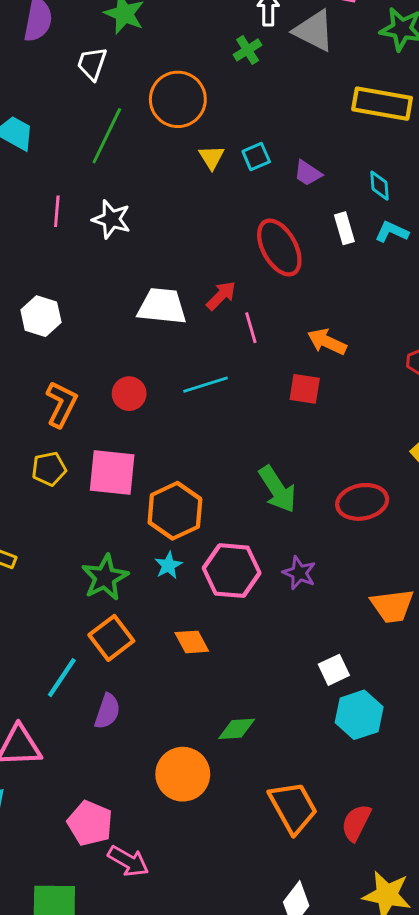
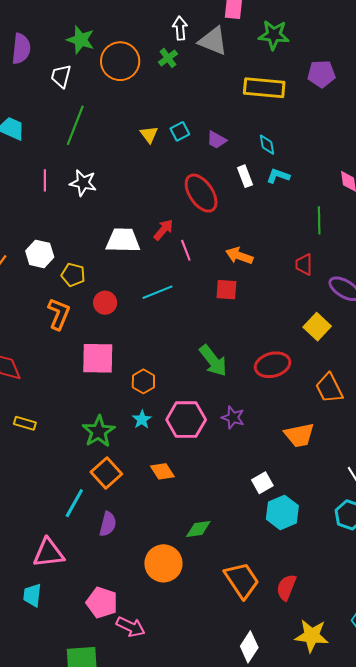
orange circle: (178, 99) -> (120, 61), moved
yellow pentagon: (49, 469) -> (73, 275), moved, turned 30
orange hexagon: (175, 511) -> (143, 381), size x0.6

